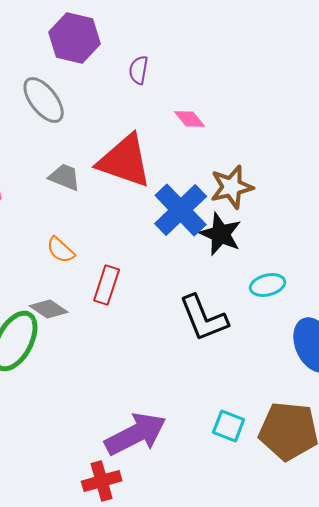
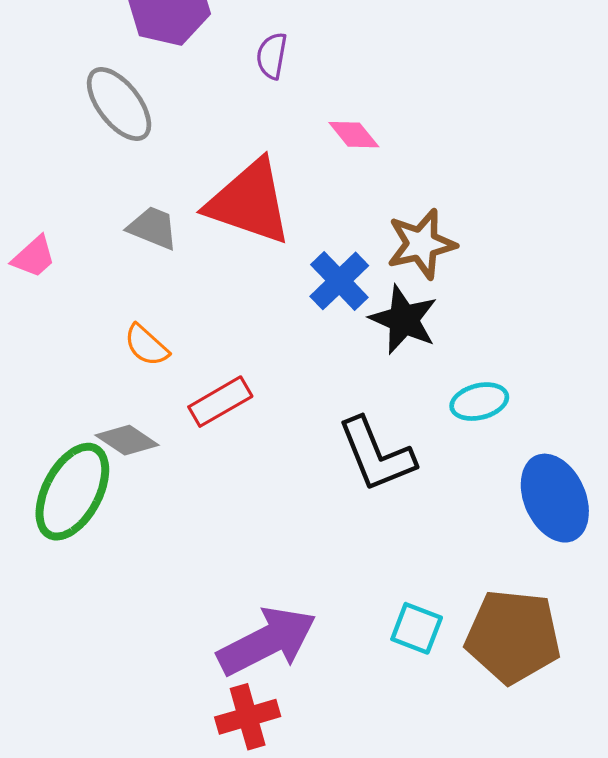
blue cross: (181, 210) -> (339, 281), size x0.7
red rectangle: (107, 285) -> (220, 402), turned 42
red cross: (102, 481) -> (248, 717), moved

